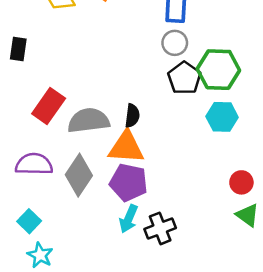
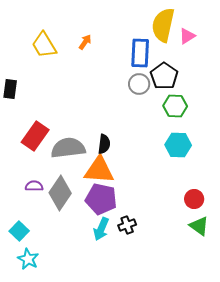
green hexagon: (218, 70) -> (175, 106), size x0.7
black pentagon: (184, 78) -> (164, 76), moved
purple semicircle: (34, 164) -> (34, 186), moved, size x0.6
black cross: (160, 228) -> (127, 225), moved, size x0.7

